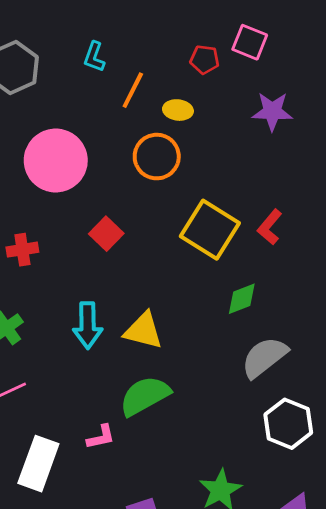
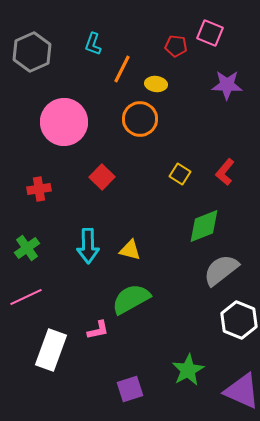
yellow square: (210, 230) -> (180, 174), size x0.5
green diamond: (242, 299) -> (204, 226), size x1.4
yellow triangle: (143, 331) -> (130, 250), size x0.7

